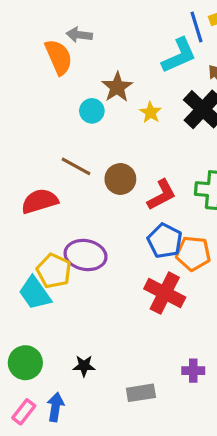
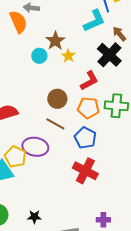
yellow star: (150, 112) -> (68, 56), moved
brown line: (76, 166) -> (55, 124), moved
red L-shape: (162, 195) -> (89, 81), moved
orange pentagon: (193, 253) -> (88, 108), moved

